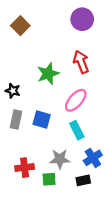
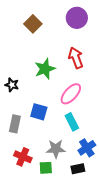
brown square: (20, 26) -> (33, 24), moved
gray rectangle: (16, 120) -> (15, 124), moved
red cross: (25, 168) -> (23, 157), turned 30

